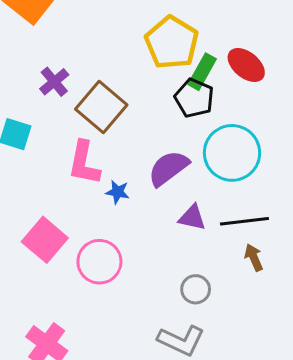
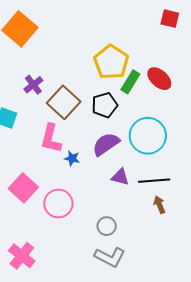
black pentagon: (194, 98) -> (105, 105), moved, turned 30
gray circle: (196, 289) -> (107, 226), moved

